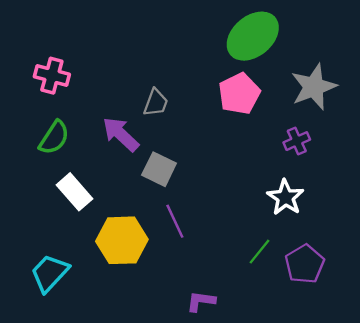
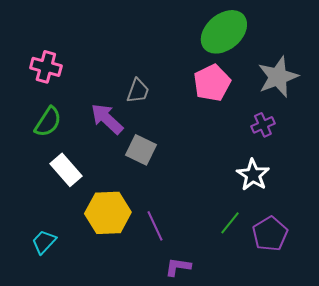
purple line: (175, 221) -> (155, 226), moved
cyan trapezoid: (50, 273) -> (44, 242), size x0.7

